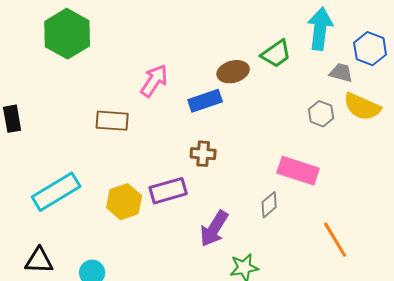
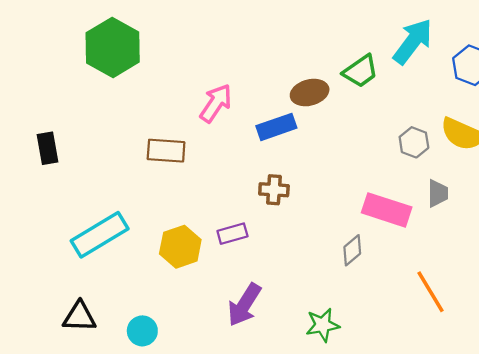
cyan arrow: (320, 29) -> (413, 42), turned 30
gray trapezoid: (341, 73) -> (438, 193), moved, turned 75
purple rectangle: (168, 191) -> (232, 234), size x0.7
purple arrow: (214, 229) -> (244, 305), moved

